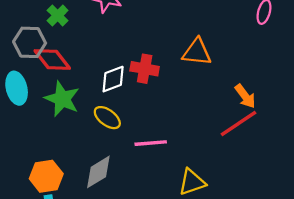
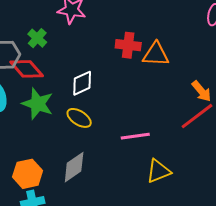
green cross: (58, 15) -> (37, 38), moved
red cross: (145, 69) -> (128, 45), moved
pink line: (151, 143) -> (135, 136), moved

